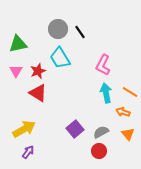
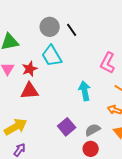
pink L-shape: (103, 65) -> (108, 63), moved
red triangle: (38, 93) -> (30, 91), turned -36
cyan arrow: (106, 93) -> (85, 91), moved

